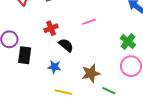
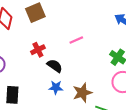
black rectangle: (25, 55) -> (12, 95), moved
blue star: (54, 67) -> (56, 87), moved

